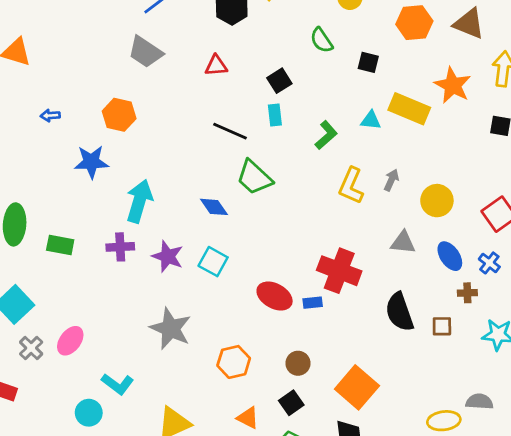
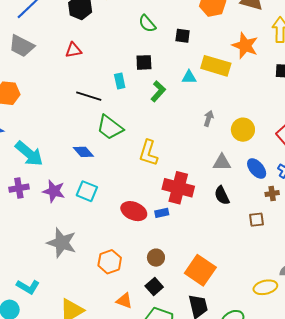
black square: (279, 81) -> (144, 62), moved, turned 36
yellow L-shape: (351, 186) -> (148, 153), moved
cyan arrow: (139, 201) -> (29, 154), turned 120
black semicircle: (399, 312) -> (222, 195), moved, size x0.7

